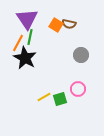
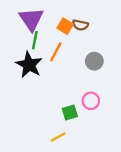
orange line: (18, 43) -> (56, 52), moved
yellow line: (44, 97) -> (58, 137), moved

